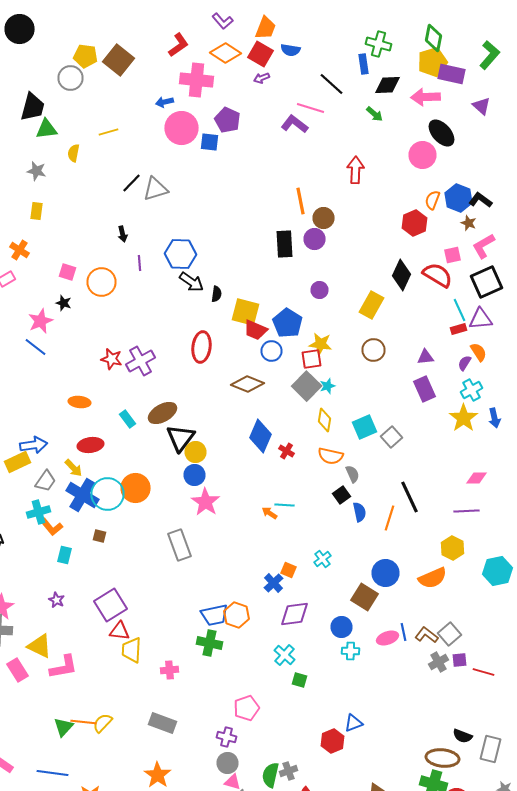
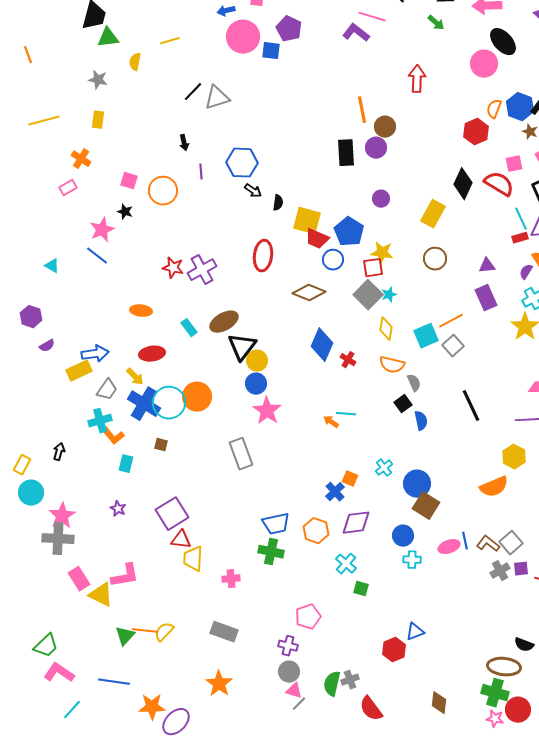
black arrow: (192, 282) -> (253, 191), size x0.7
orange line: (390, 518) -> (451, 321), moved, turned 45
blue circle: (386, 573) -> (417, 484), moved
orange hexagon: (236, 615) -> (316, 531), moved
yellow triangle: (40, 646) -> (101, 595), moved

